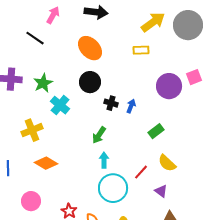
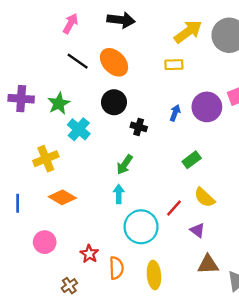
black line: (35, 38) -> (78, 61), moved
blue arrow: (131, 106) -> (175, 113), moved
cyan arrow: (104, 160) -> (119, 194), moved

